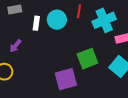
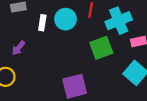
green square: (87, 59) -> (101, 48), moved

